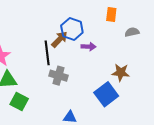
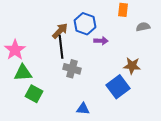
brown arrow: (60, 39) -> (60, 31), moved

